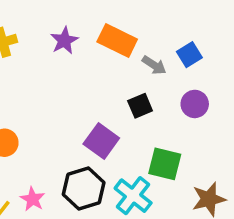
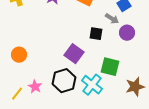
gray arrow: (154, 65) -> (112, 19), moved
black square: (140, 106) -> (96, 34), turned 32

